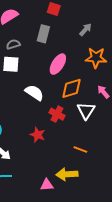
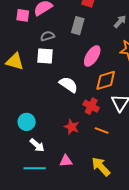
orange line: (80, 149) -> (102, 130), moved
yellow arrow: (67, 174) -> (101, 167), turned 50
pink triangle: (47, 185) -> (66, 161), moved

